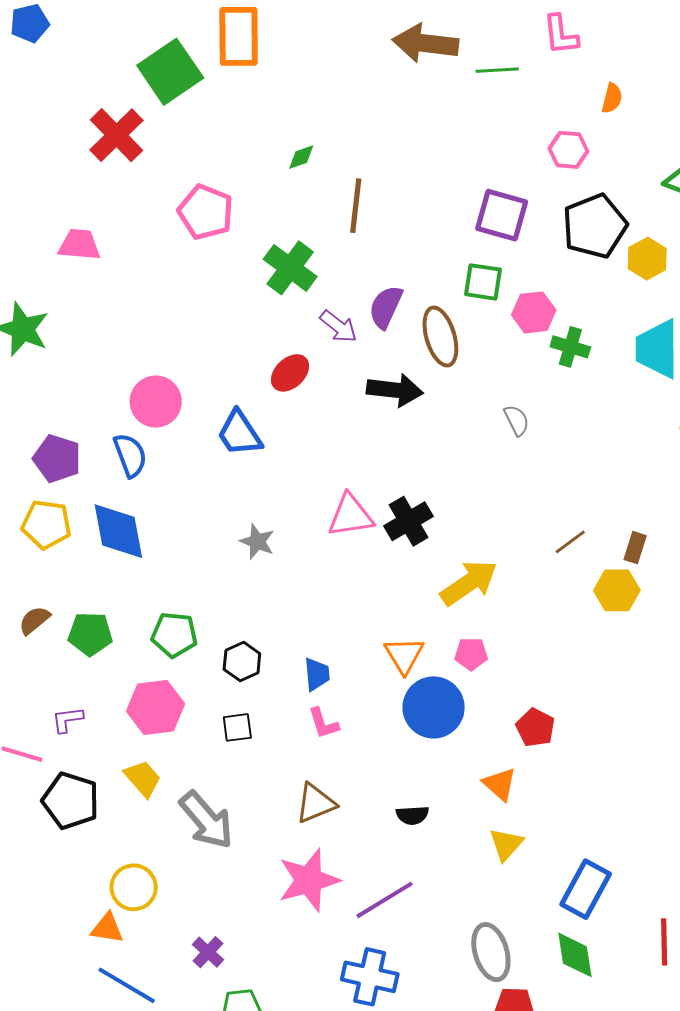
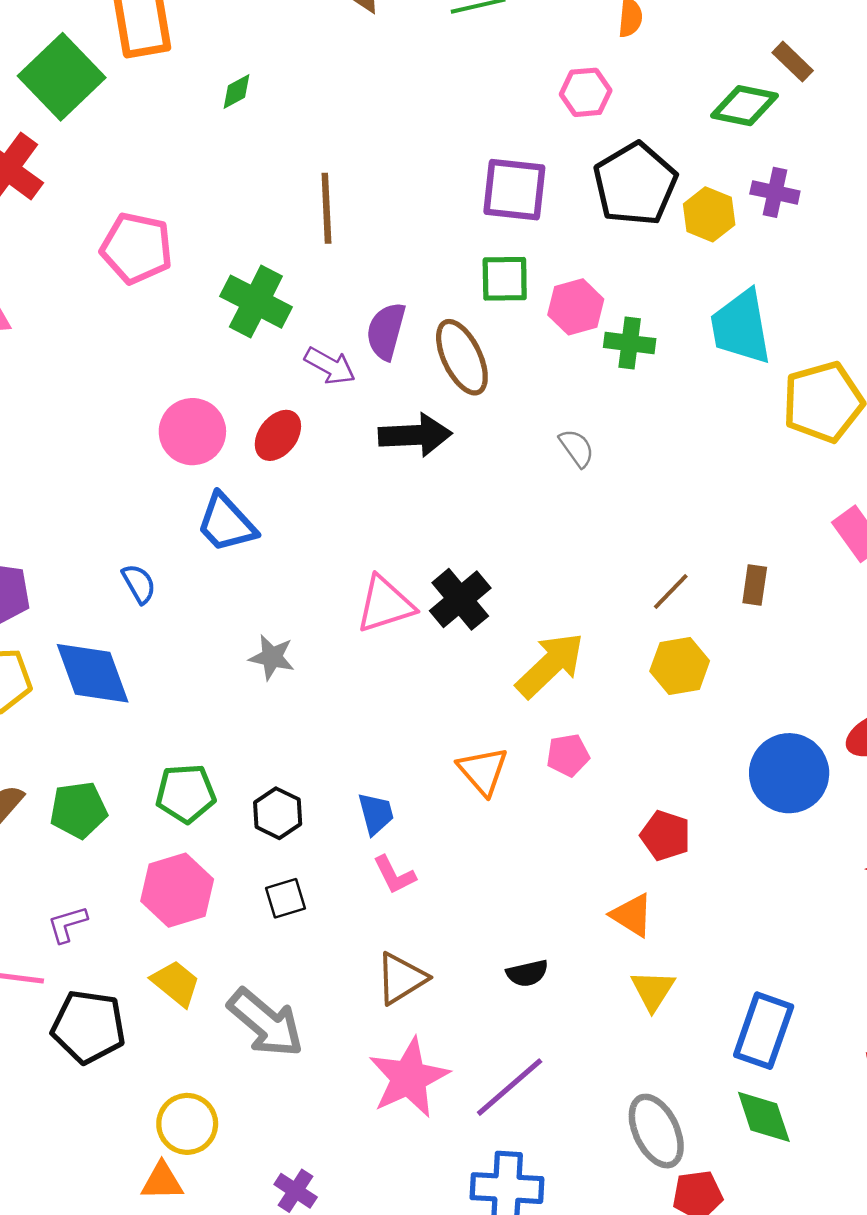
green diamond: (301, 157) -> (237, 91), moved
pink circle: (156, 402) -> (192, 432), moved
blue semicircle: (130, 455) -> (139, 584), moved, size x0.7
yellow hexagon: (617, 590) -> (680, 666), moved
blue circle: (434, 707) -> (789, 773), moved

